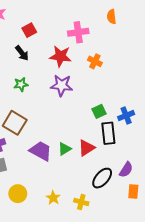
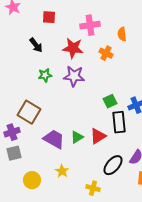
orange semicircle: (111, 17) -> (122, 34), moved
red square: (29, 30) -> (49, 17), moved, turned 32
green star: (21, 84) -> (45, 75), moved
yellow star: (53, 198) -> (62, 171), moved

